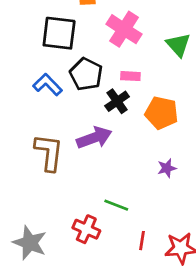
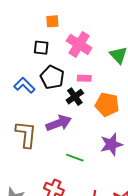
black square: (59, 33) -> (41, 48), moved, size x0.6
purple star: (167, 168) -> (111, 144), size x1.6
green line: (116, 205) -> (75, 158), moved

